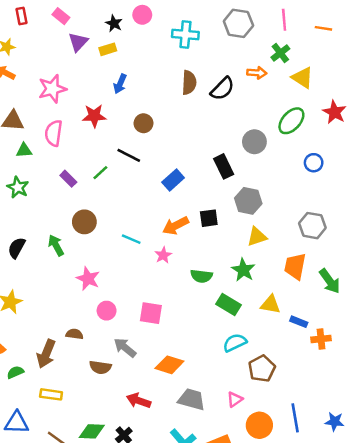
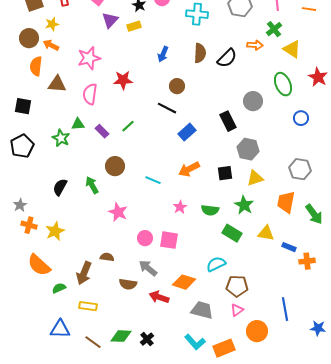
blue arrow: (120, 84) -> (163, 54), moved
green ellipse: (291, 121) -> (283, 84), turned -65
brown circle: (144, 123) -> (177, 86), moved
green triangle: (24, 150) -> (78, 124), moved
black line: (129, 155) -> (167, 108), moved
black square: (209, 218) -> (225, 173), moved
pink star: (163, 255) -> (180, 207), moved
pink circle: (107, 311) -> (145, 238), moved
cyan semicircle: (235, 343) -> (216, 264), moved
brown pentagon: (262, 369) -> (237, 286), moved, turned 30
red arrow: (139, 401) -> (159, 297), moved
blue line: (295, 418) -> (285, 309), moved

